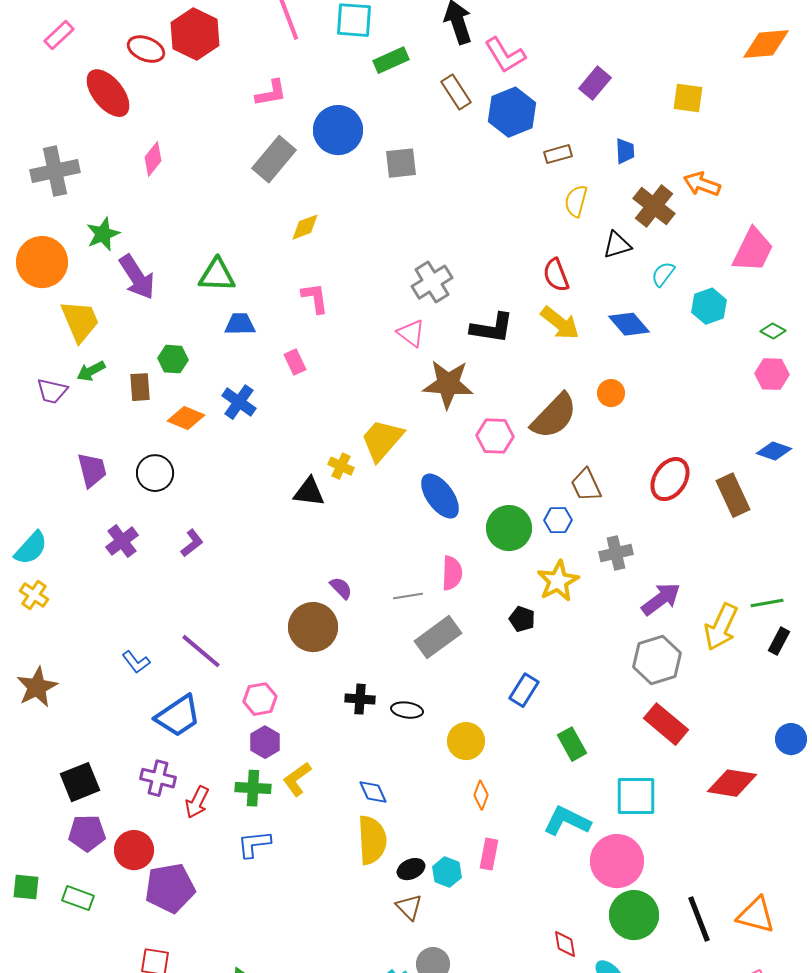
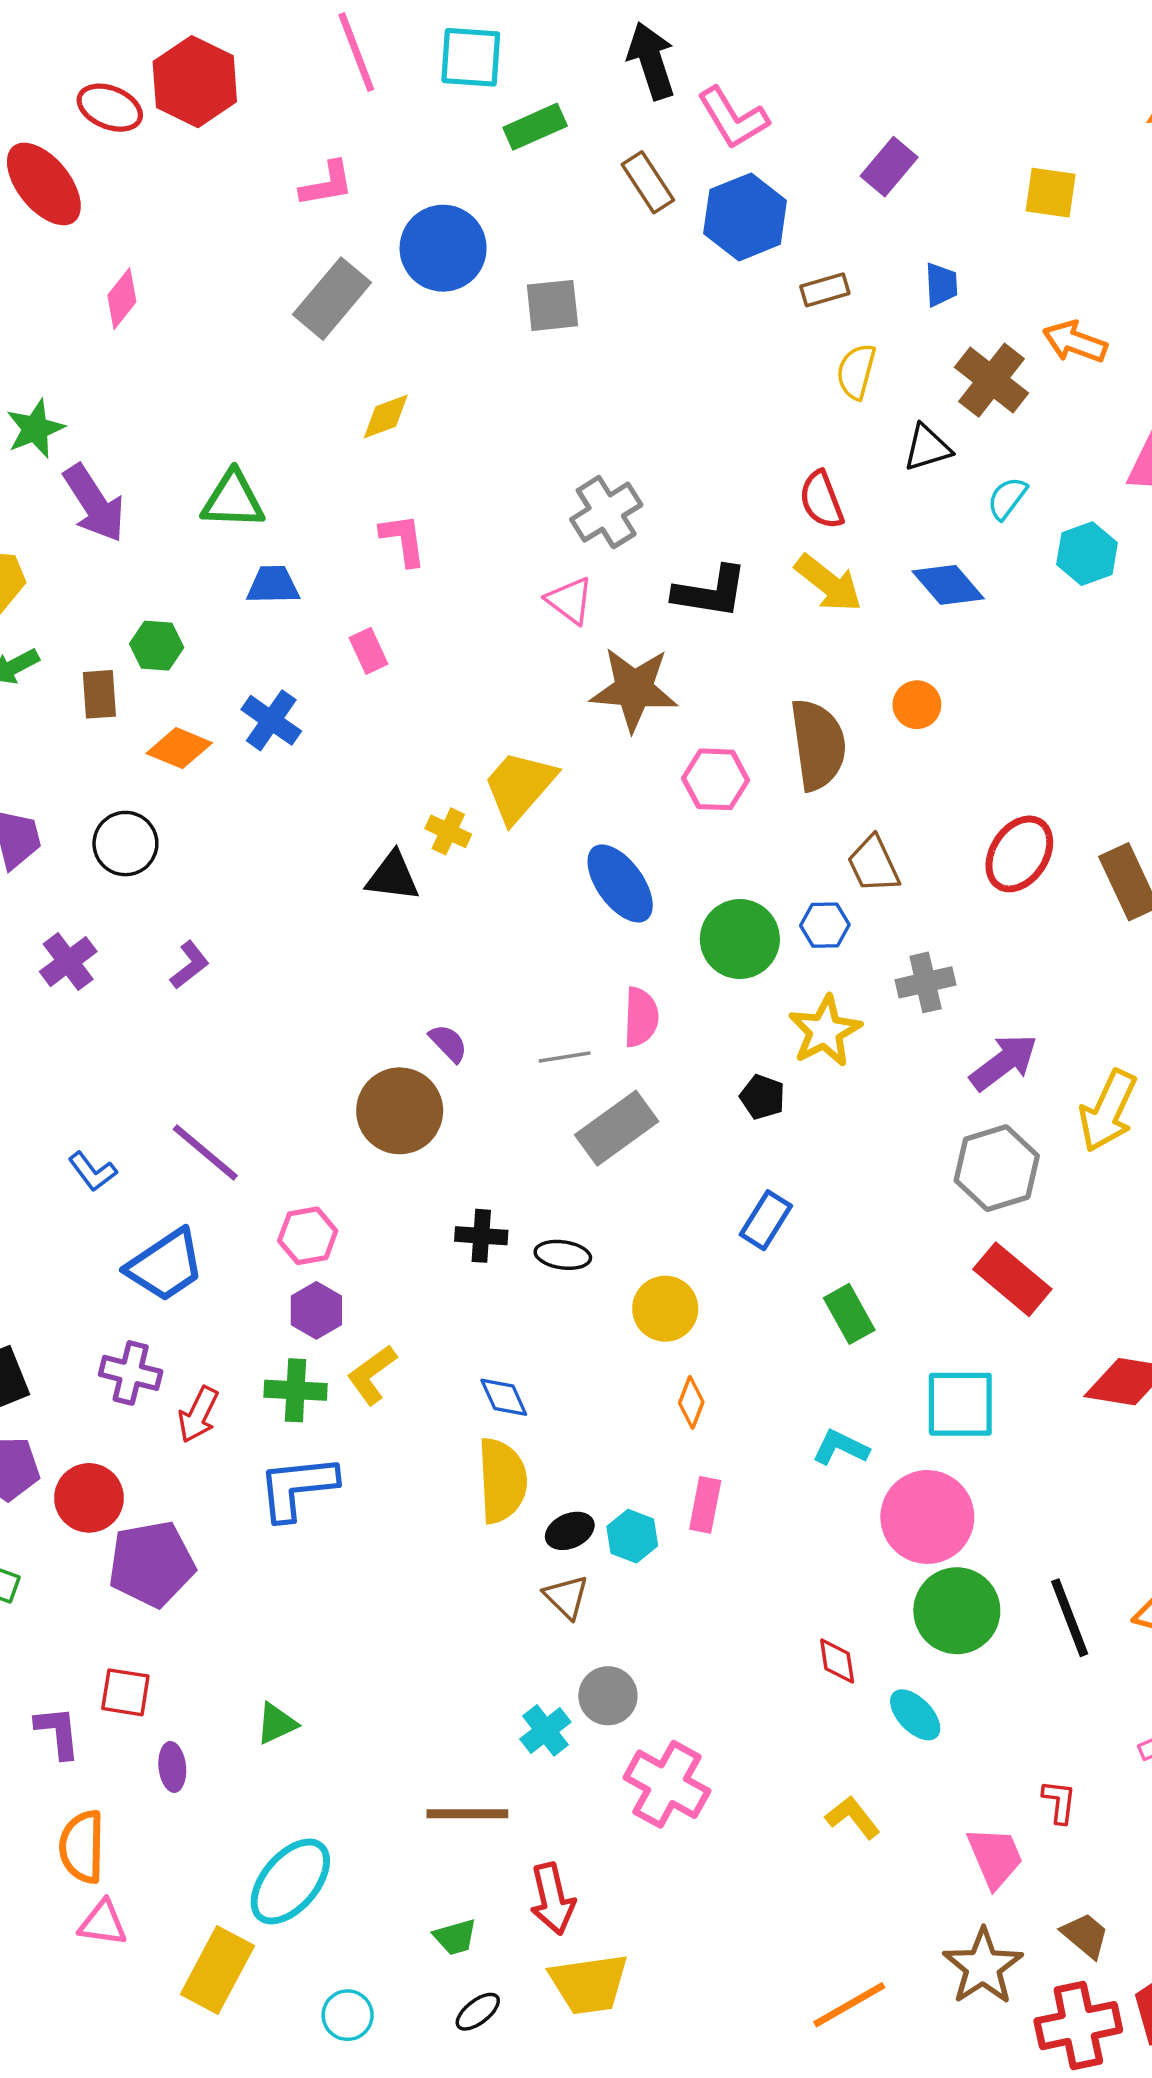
brown semicircle: (554, 416) -> (818, 745), turned -52
cyan L-shape: (567, 821) -> (841, 1448), size x0.7
blue L-shape: (254, 844) -> (297, 1487), size x1.4

